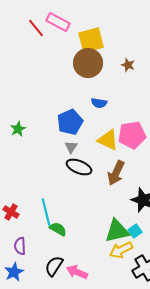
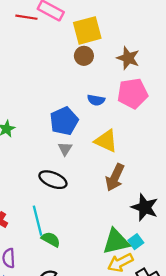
red line: (36, 28) -> (26, 17), turned -42
brown circle: (88, 63) -> (84, 56), size x0.6
brown star: (128, 65) -> (128, 58), size x1.5
pink pentagon: (132, 135) -> (133, 93), moved
black ellipse: (79, 167) -> (53, 180), moved

